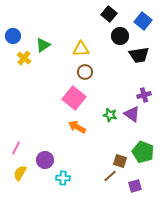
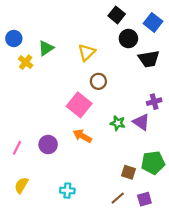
yellow triangle: (81, 49) -> (87, 52), turned -42
brown circle: (85, 72) -> (98, 81), moved
pink line: (16, 148) -> (17, 148), moved
green pentagon: (143, 152) -> (153, 163), turned -30
purple circle: (45, 160) -> (48, 145), moved
brown line: (110, 176) -> (118, 198), moved

